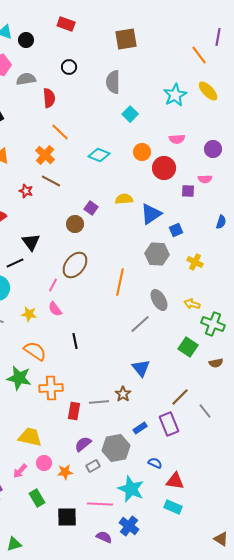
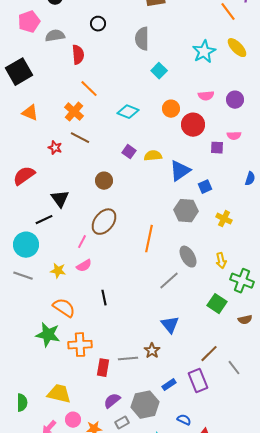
purple circle: (213, 149) -> (235, 100), moved
purple square: (91, 208) -> (129, 152), moved
yellow arrow: (192, 304) -> (221, 261), turned -119
pink semicircle: (55, 309) -> (84, 266), turned -84

